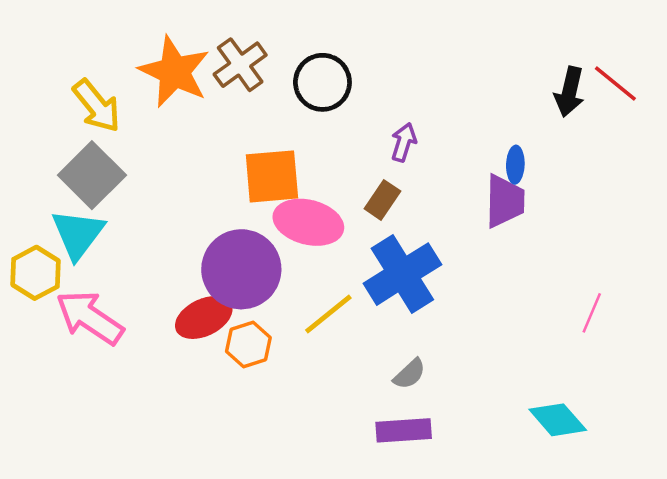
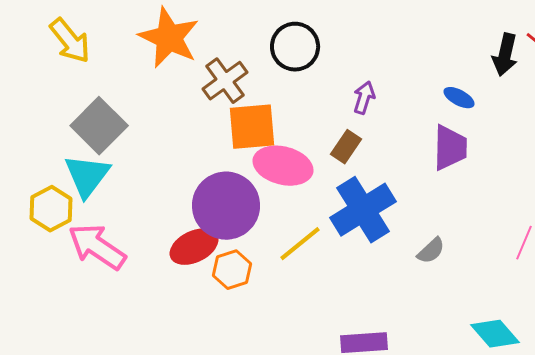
brown cross: (240, 65) -> (225, 81), moved
yellow arrow: (97, 106) -> (70, 41), moved
blue ellipse: (515, 165) -> (459, 98), moved, turned -64
gray semicircle: (410, 374) -> (431, 251), moved

